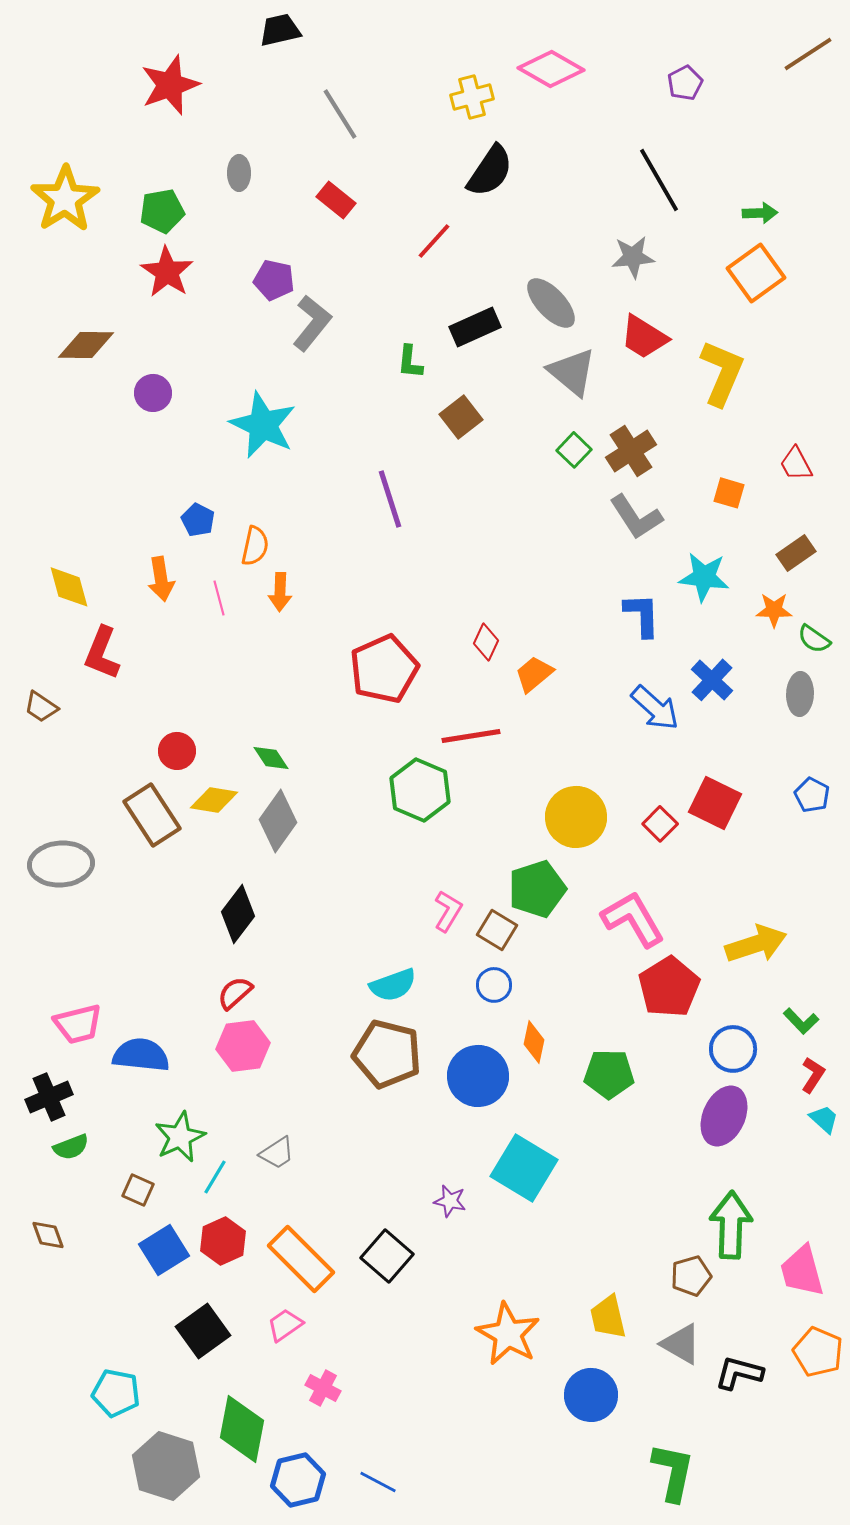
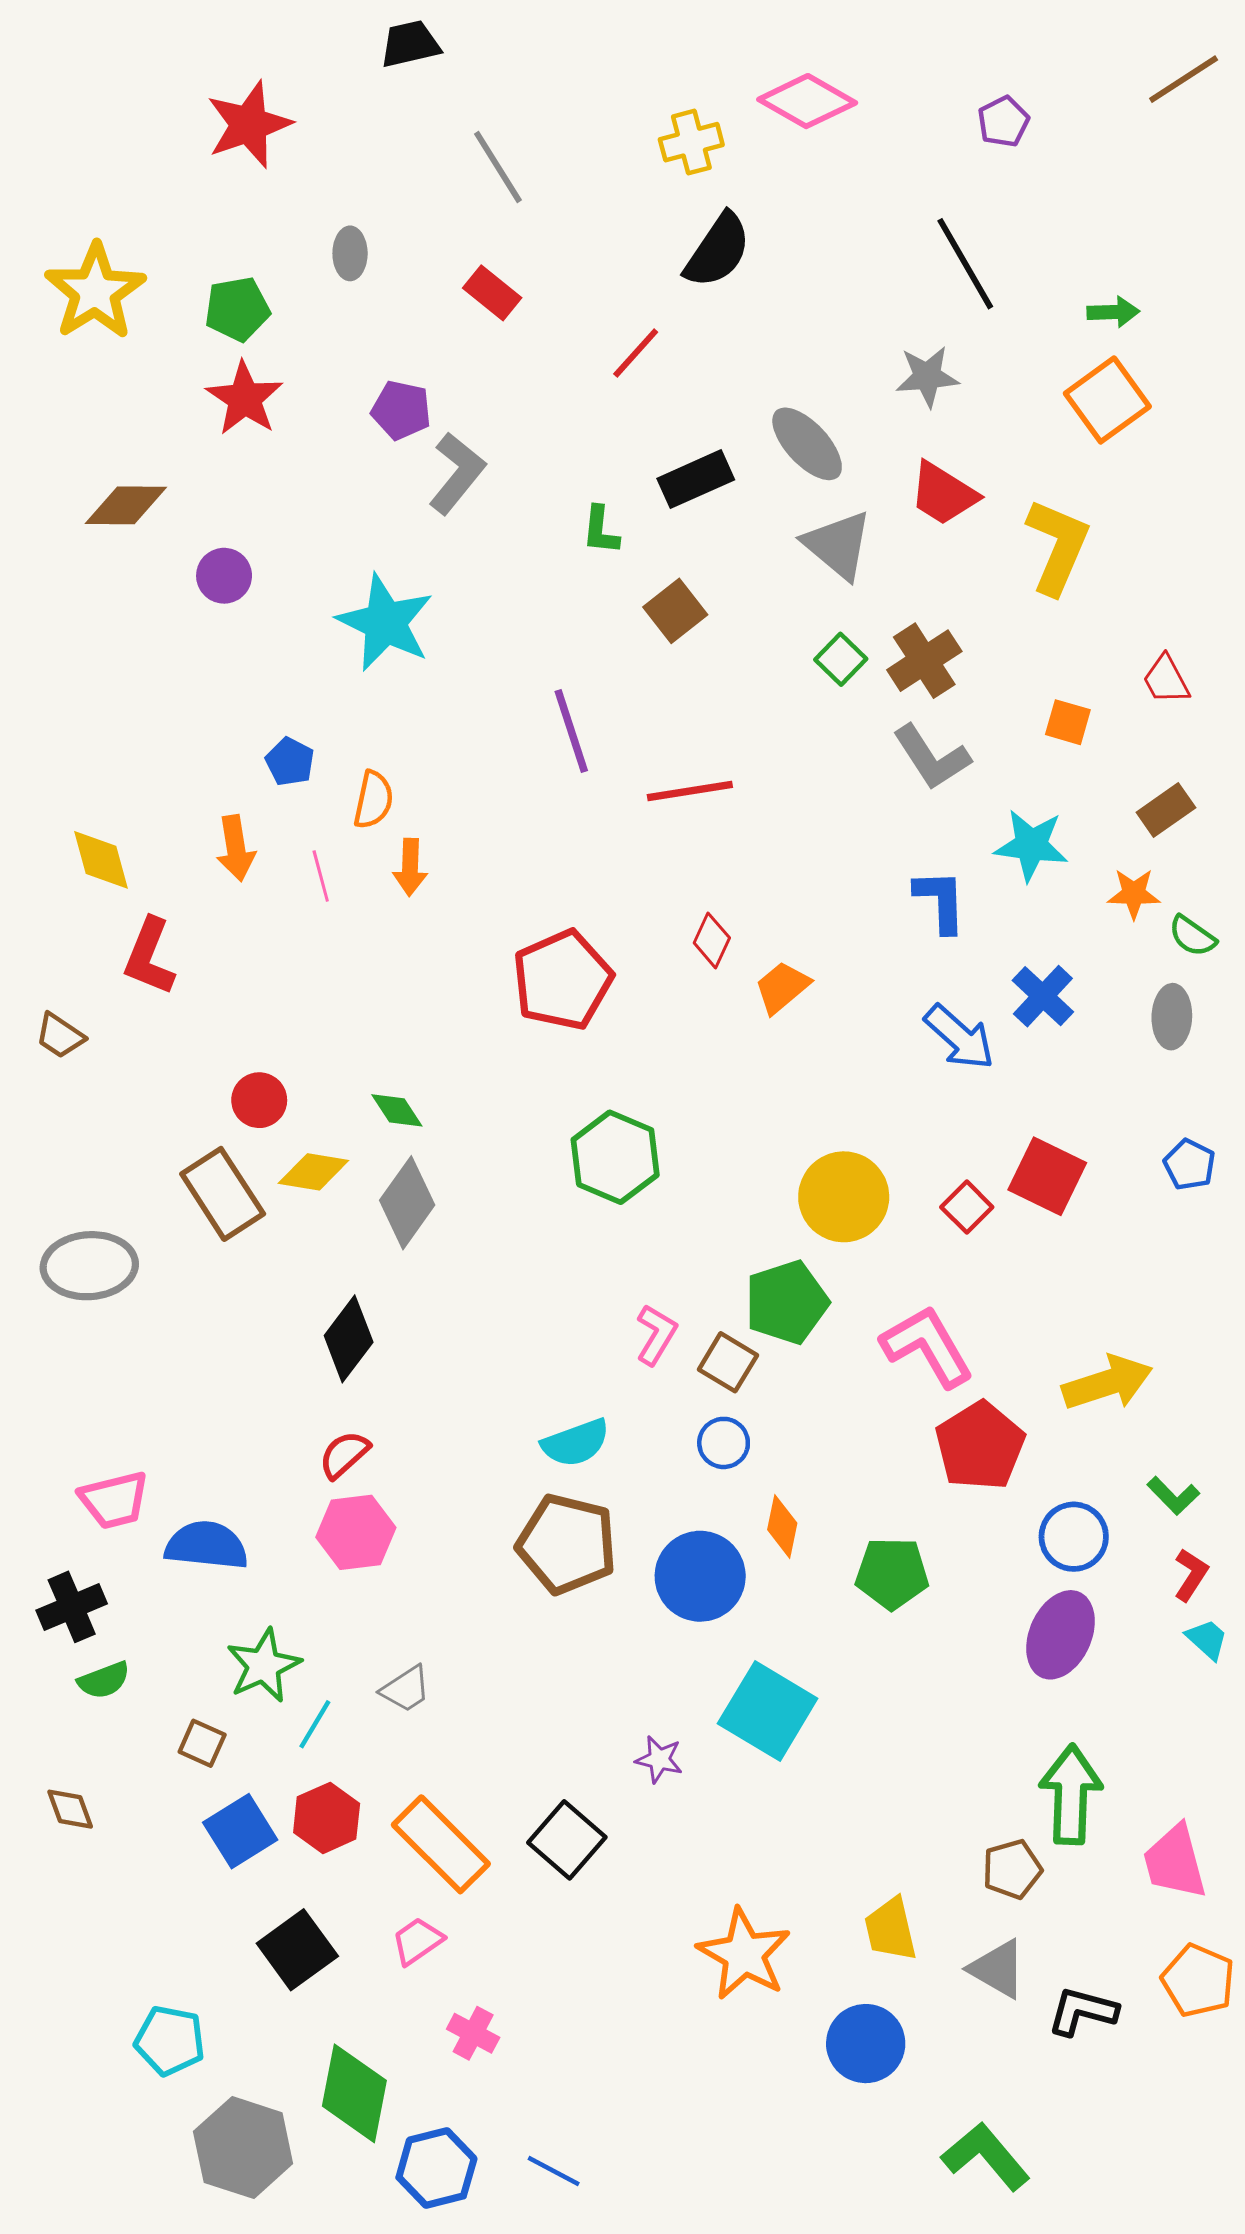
red line: (471, 736) -> (690, 791), moved
green L-shape: (673, 1472) -> (986, 2156), turned -52

